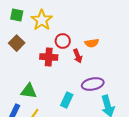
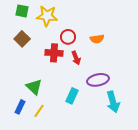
yellow star: (42, 20) -> (47, 16), turned -30
red arrow: (78, 56) -> (76, 58), moved
green triangle: (29, 91) -> (34, 87), turned 36

